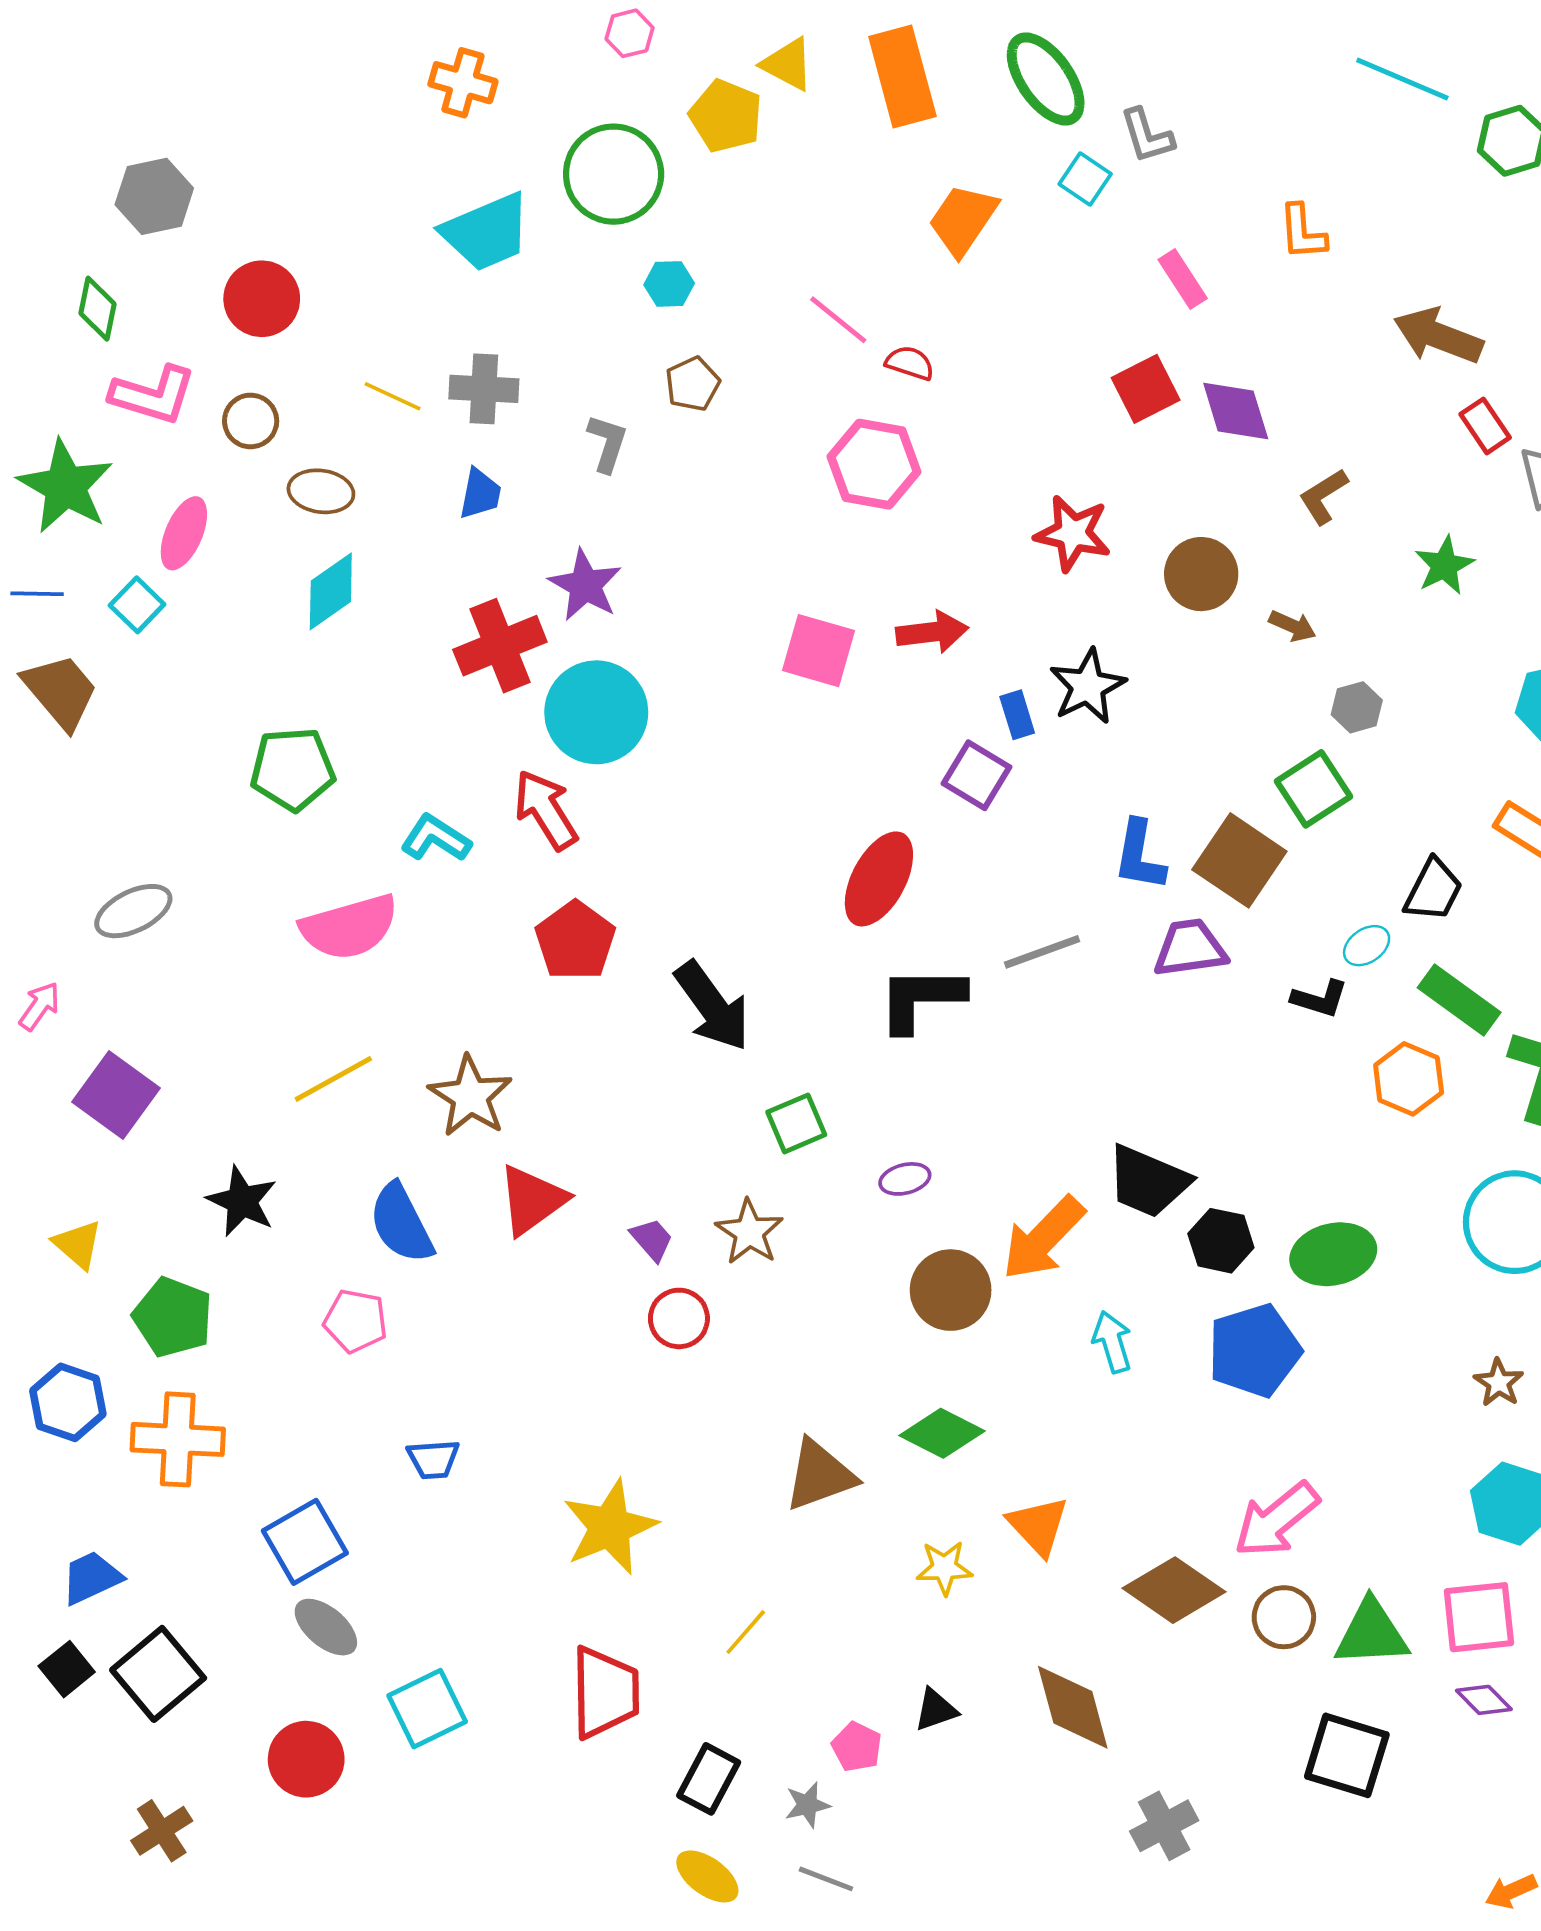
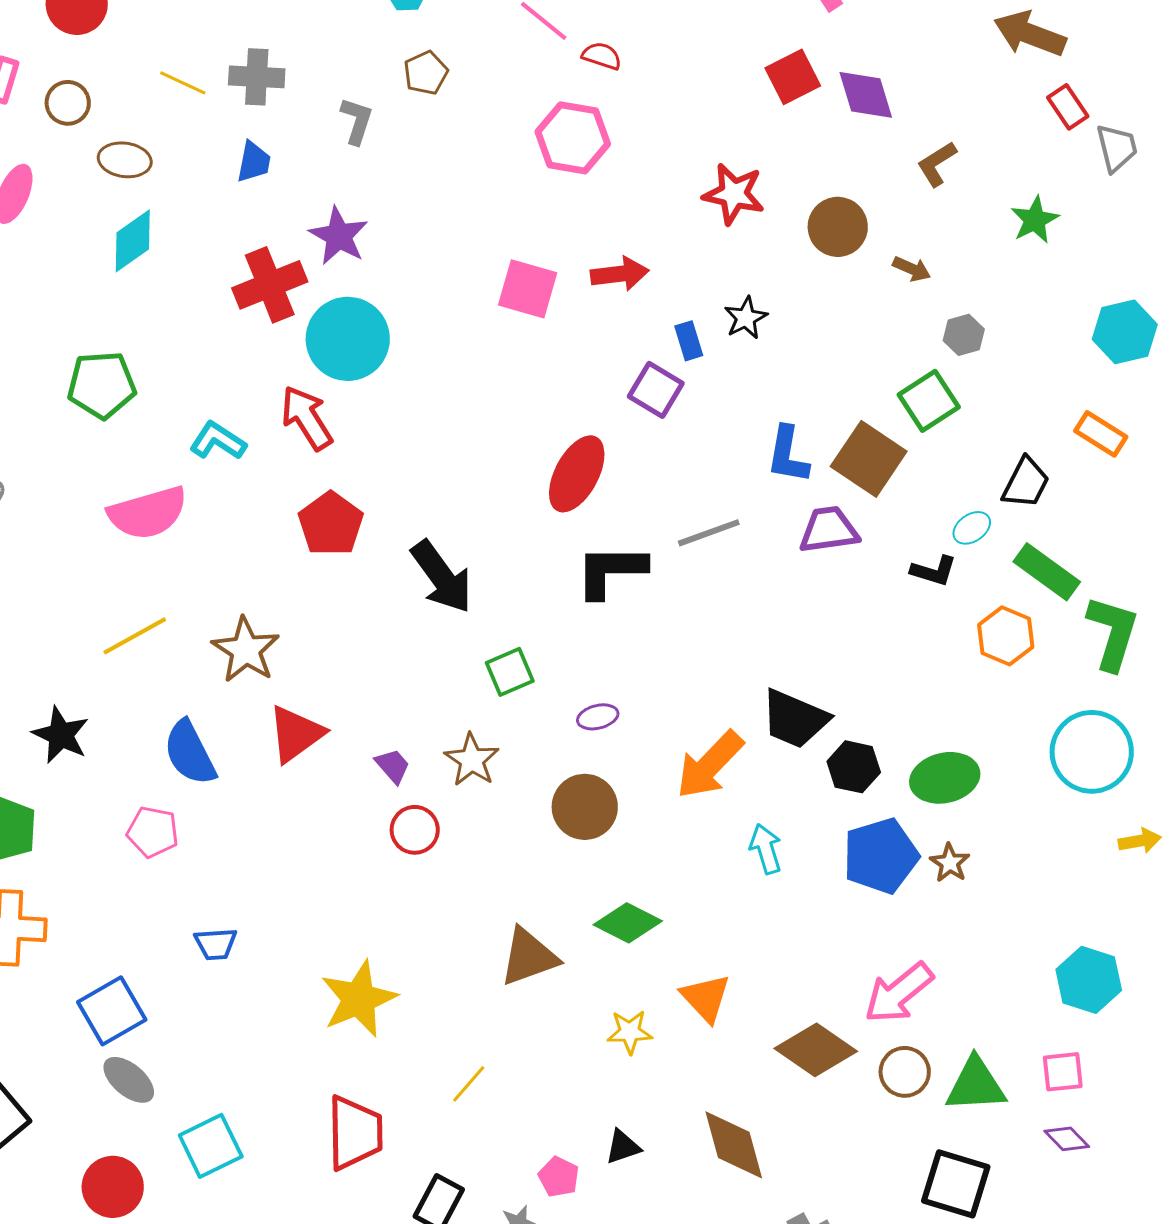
black star: (1088, 686) -> (746, 318), size x0.7
brown circle: (951, 1290) -> (585, 807), moved
brown star: (1499, 1383) -> (950, 863), moved
pink square: (1479, 1617) -> (1063, 1072), size x0.7

